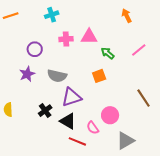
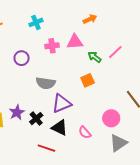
orange arrow: (127, 16) -> (90, 19), moved, turned 96
pink line: (139, 50) -> (115, 52), moved
purple star: (27, 74) -> (17, 112), moved
pink circle: (110, 115) -> (111, 118), moved
red line: (77, 141) -> (46, 148), moved

